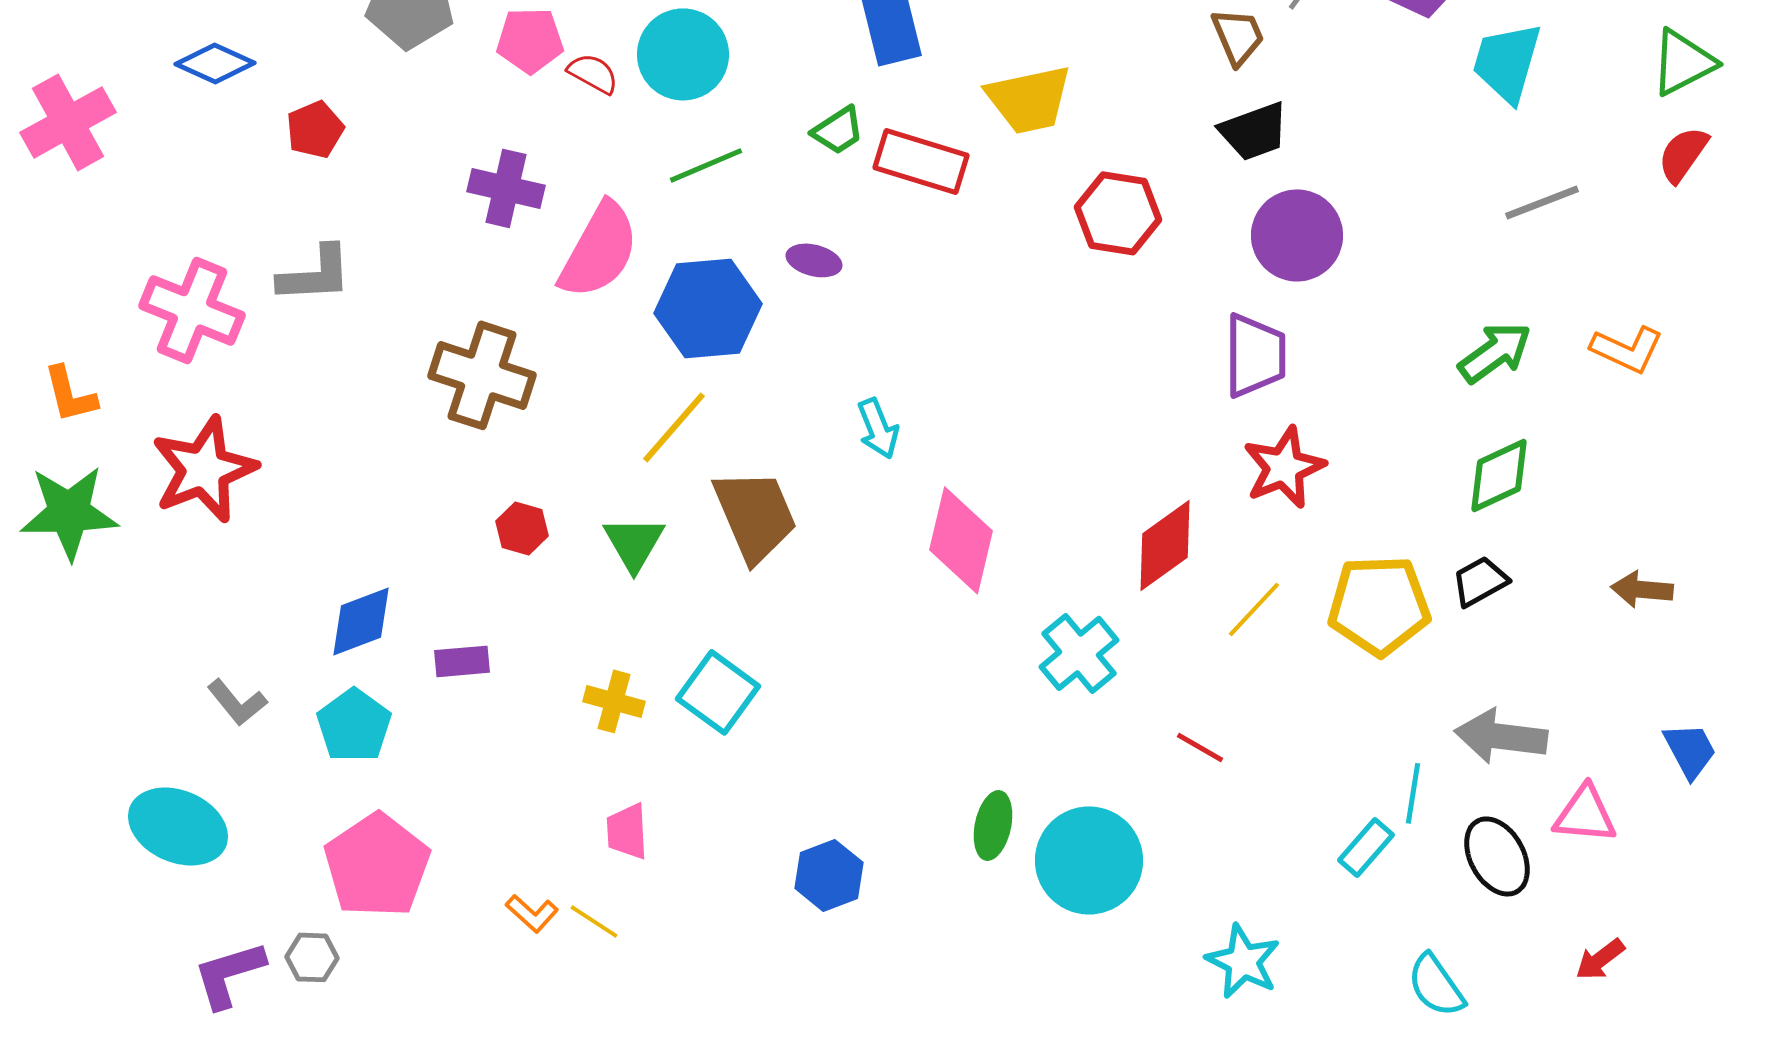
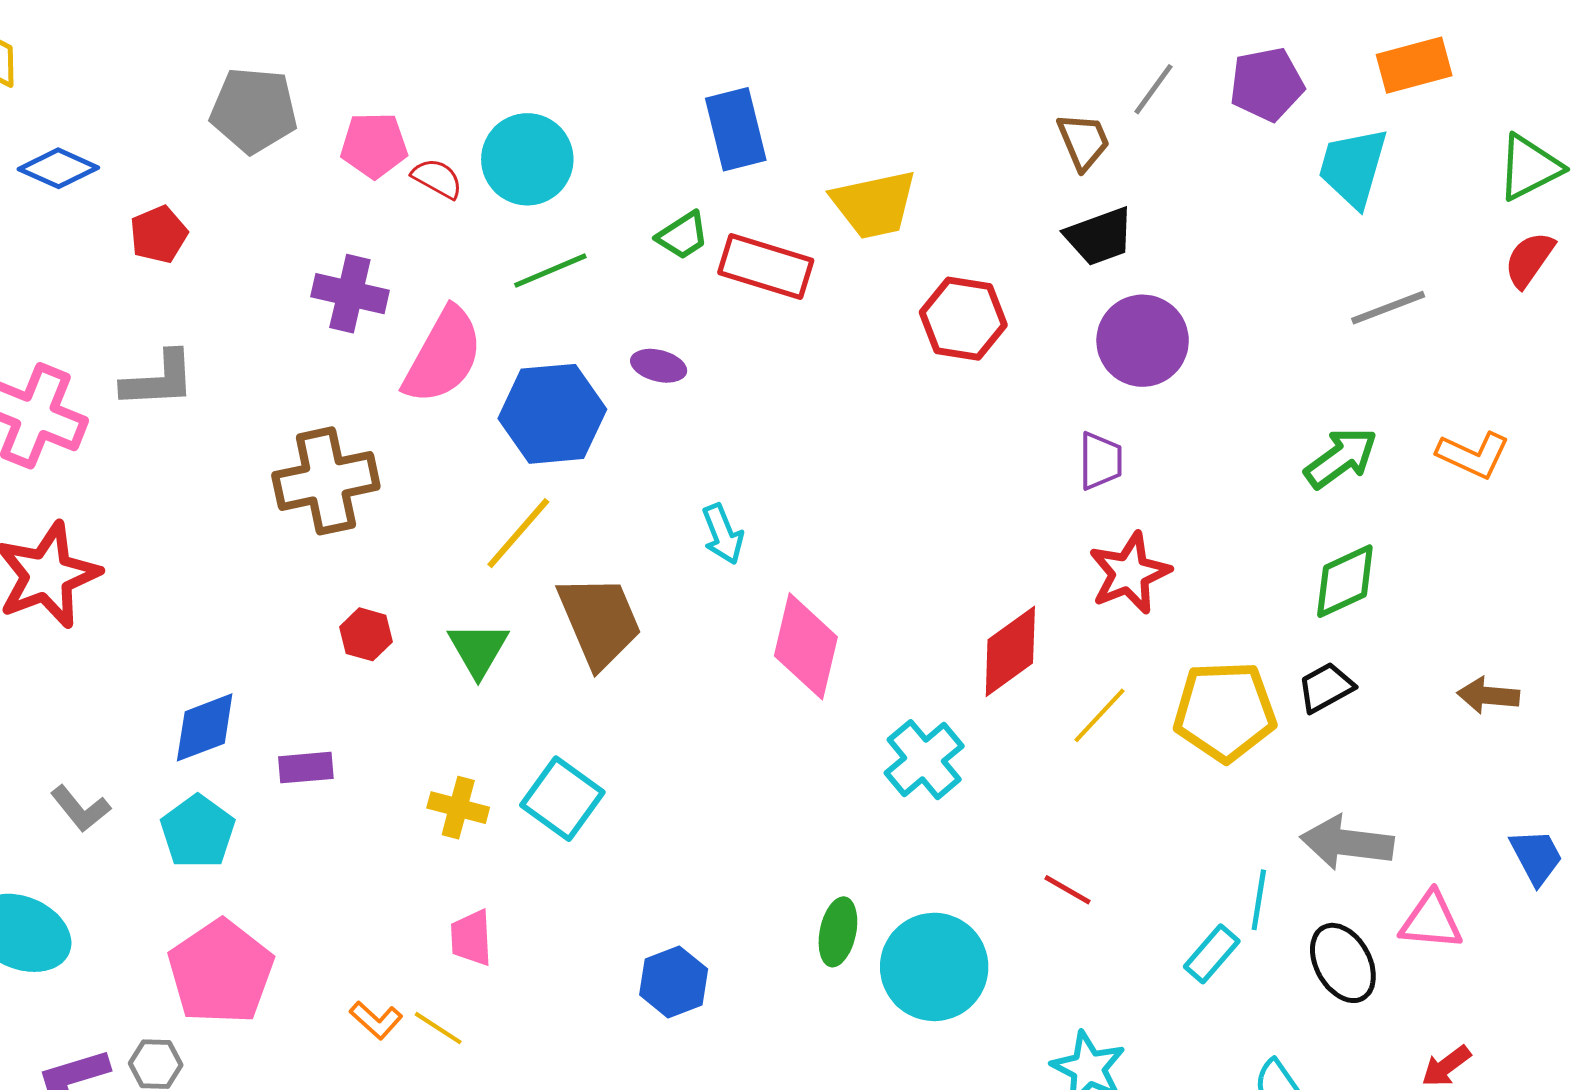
purple trapezoid: (1255, 355) -> (1100, 461), size x0.7
brown cross: (482, 375) -> (326, 481), turned -30
red line: (1200, 747) -> (1067, 890), moved

